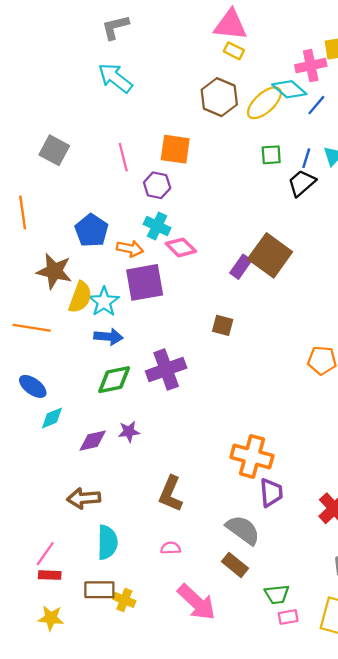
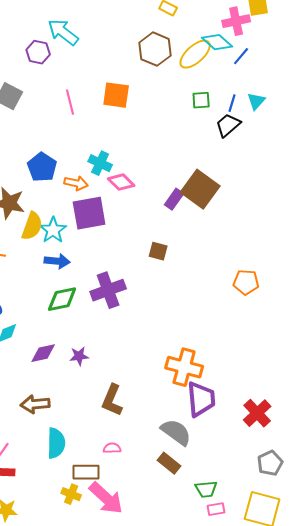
purple hexagon: (157, 185) -> (38, 52), moved
purple star: (129, 432) -> (79, 356), moved
purple trapezoid: (271, 493) -> (201, 399), size x1.4
brown rectangle: (99, 590) -> (86, 472), moved
pink arrow: (197, 602) -> (106, 498), moved

